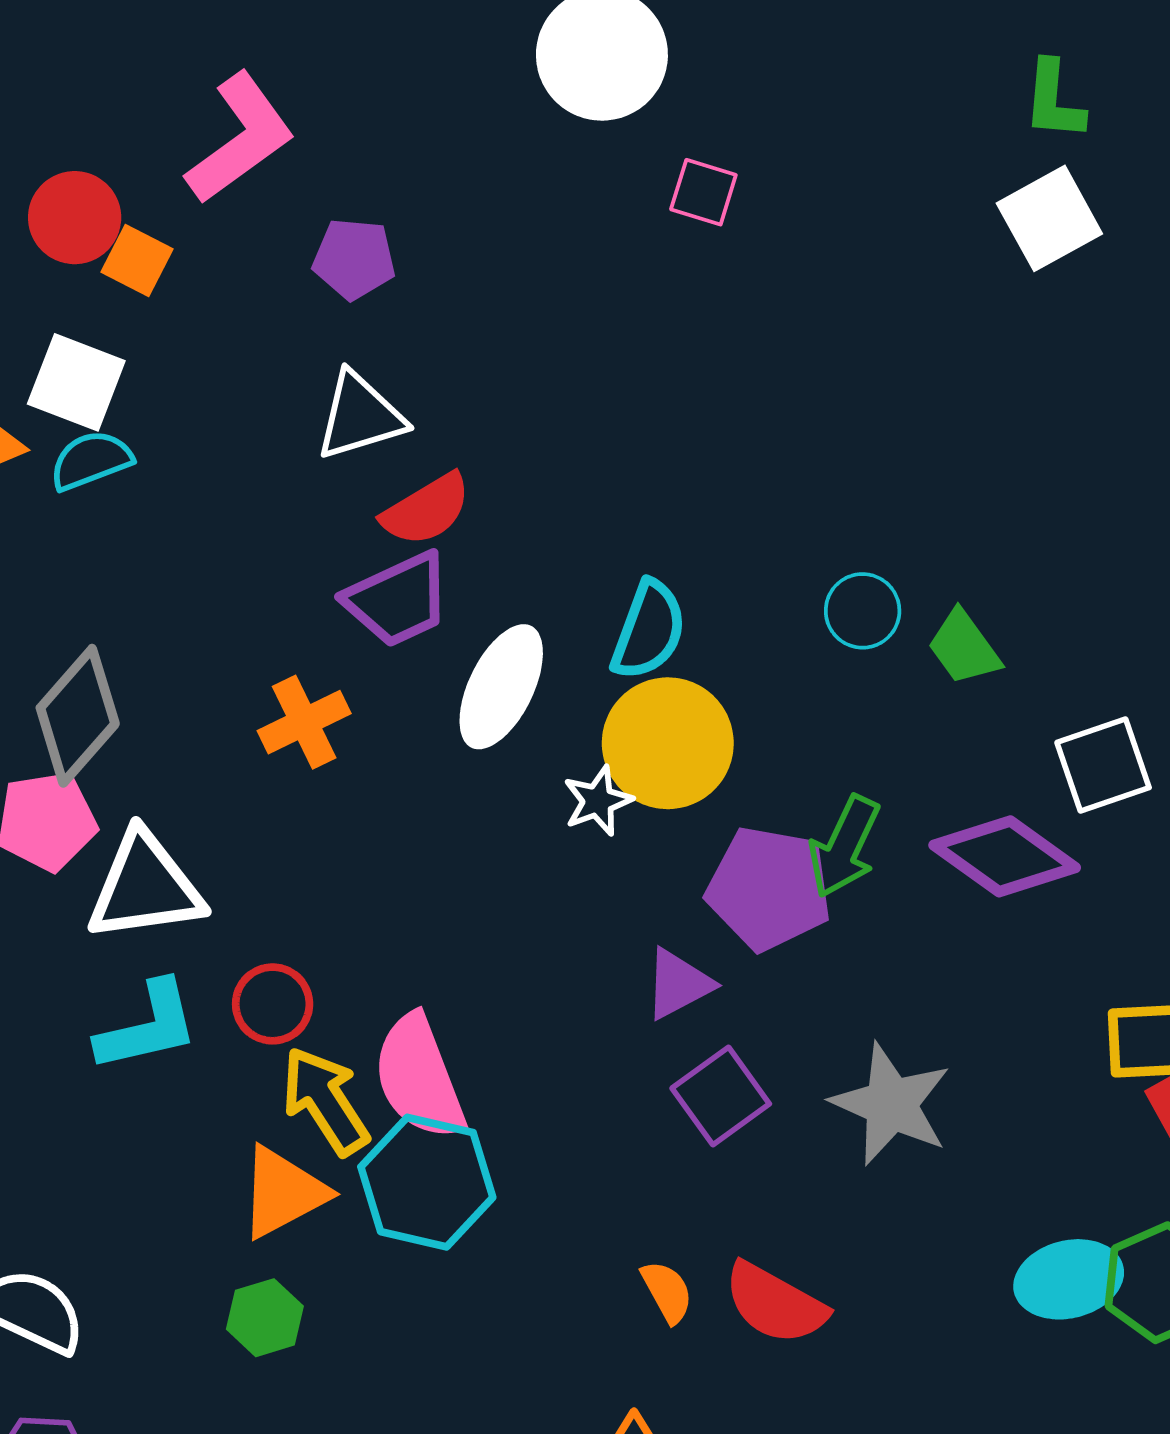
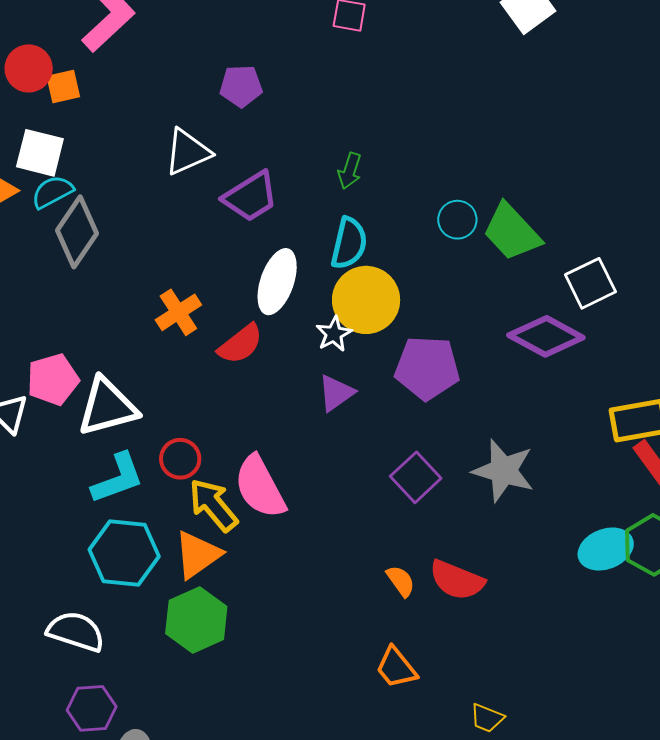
purple pentagon: (354, 259) -> (241, 86), moved
orange square: (137, 261) -> (63, 87), turned -33
red semicircle: (426, 510) -> (240, 344), moved
purple trapezoid: (398, 600) -> (251, 197), moved
green trapezoid: (964, 648) -> (512, 232), size x1.5
gray diamond: (78, 716) -> (77, 232), moved
green arrow: (844, 847) -> (350, 171), moved, size x0.7
purple triangle: (678, 984) -> (336, 393), moved
cyan hexagon: (427, 1182) -> (124, 553), moved
green hexagon: (265, 1318) -> (196, 620), size x1.6

